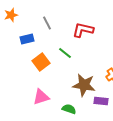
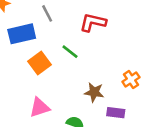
blue rectangle: (27, 39) -> (22, 34), size x1.5
brown star: (84, 85) -> (94, 92), size x0.7

